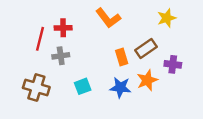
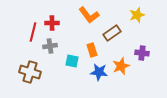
brown rectangle: (146, 49) -> (112, 33), moved
orange rectangle: (122, 57) -> (92, 50), moved
cyan square: (83, 86) -> (72, 61), moved, turned 32

